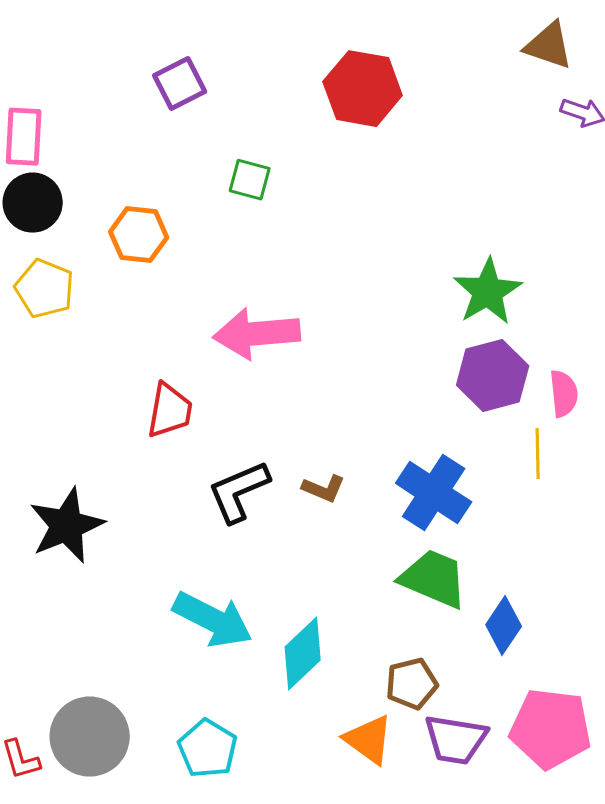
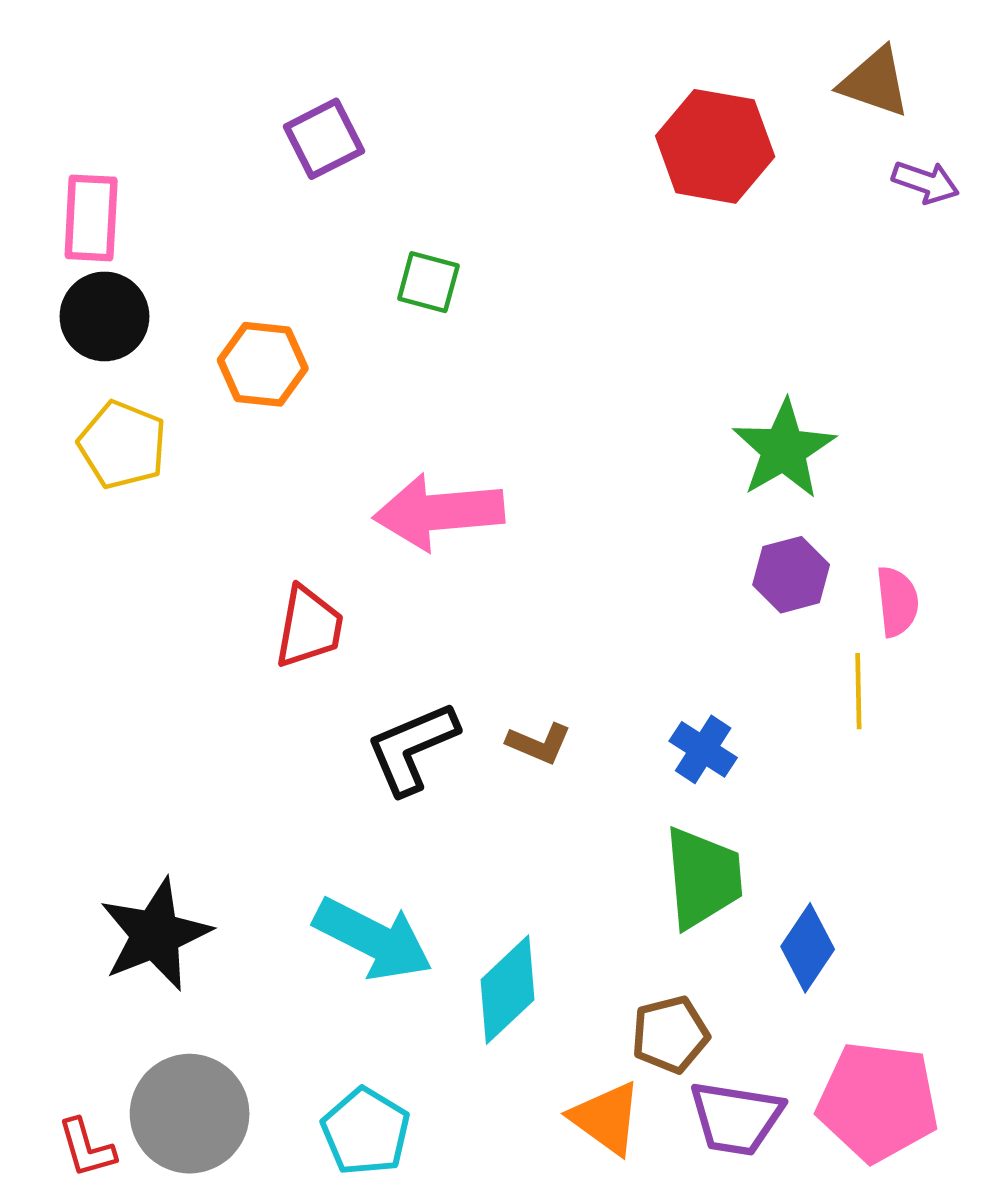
red hexagon: (363, 89) -> (715, 146), moved
purple hexagon: (493, 376) -> (791, 575), size x0.7
blue cross: (434, 493) -> (703, 749), size x0.6
black star: (67, 526) -> (155, 934), moved
green trapezoid: (434, 579) -> (703, 878), turned 62

